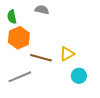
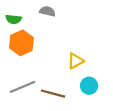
green semicircle: (12, 17) -> (14, 19), turned -72
brown line: (41, 58) -> (53, 94), moved

